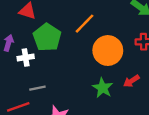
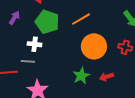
green pentagon: (47, 37) -> (47, 22), turned -30
white cross: (26, 57) -> (35, 44), moved

